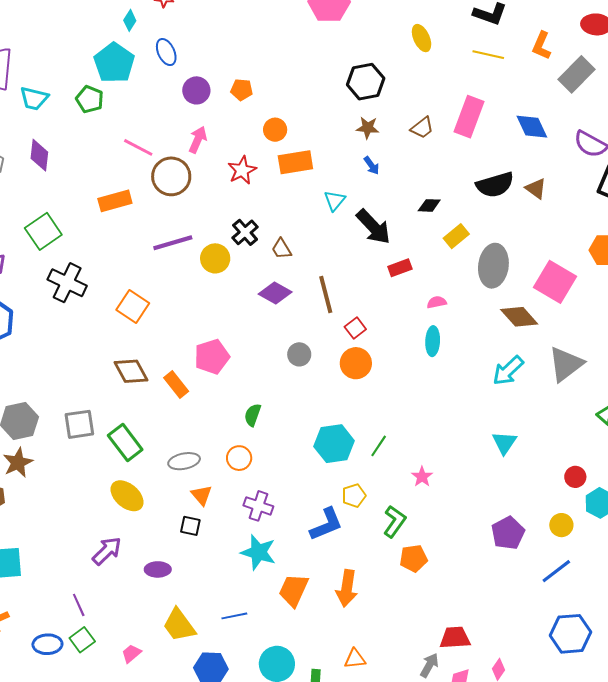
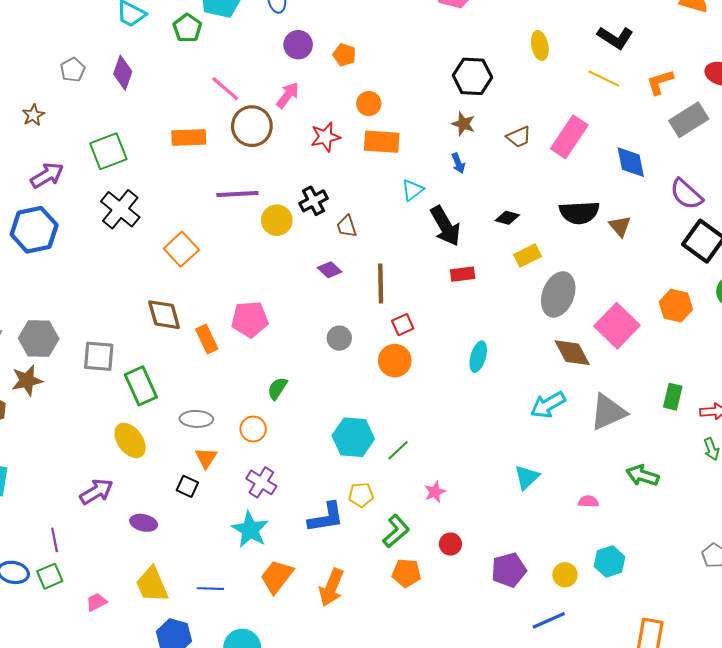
orange L-shape: (541, 46) -> (660, 82), turned 36
purple diamond: (275, 293) -> (330, 270), size x0.7
pink semicircle: (437, 302) -> (588, 501), moved
red circle: (575, 477) -> (450, 544), moved

